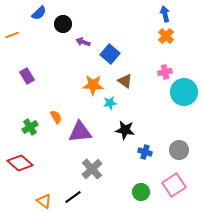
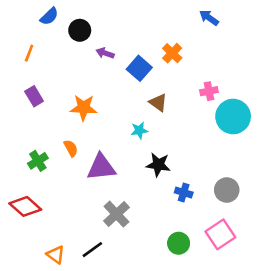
blue arrow: (165, 14) -> (209, 18), turned -42
orange line: (12, 35) -> (29, 53), moved, turned -48
orange cross: (166, 36) -> (172, 53), moved
orange star: (93, 85) -> (84, 108), moved

